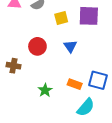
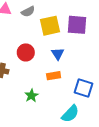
yellow square: (61, 18) -> (50, 26), size x1.5
orange rectangle: (75, 84) -> (54, 76), moved, turned -32

